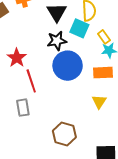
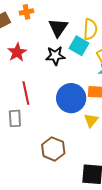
red star: (17, 58) -> (17, 52), moved
blue circle: (68, 66) -> (71, 98), moved

